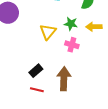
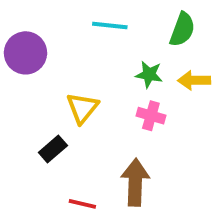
yellow triangle: (48, 32) -> (82, 108), moved
black rectangle: (36, 71) -> (53, 149), moved

